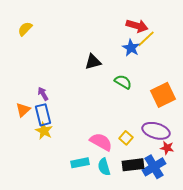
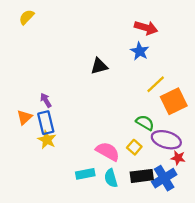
yellow semicircle: (25, 29) -> (27, 17), moved
yellow line: (146, 39) -> (156, 84), moved
green semicircle: (123, 82) -> (145, 123), moved

